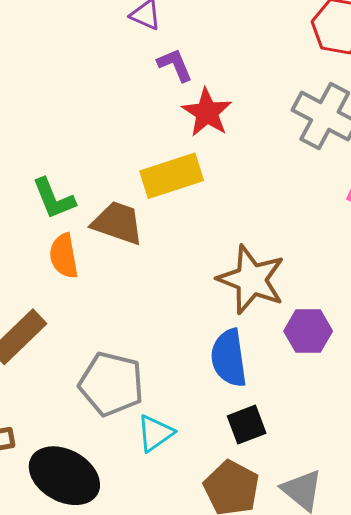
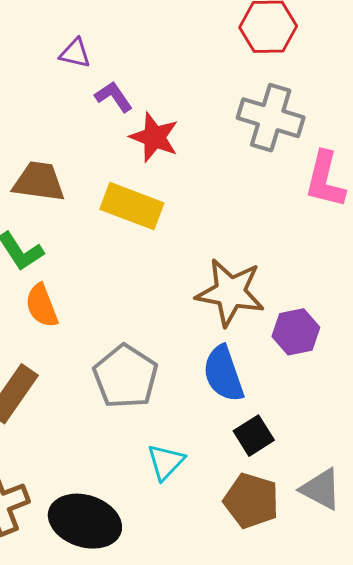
yellow rectangle: (172, 176) -> (132, 206), turned 50
brown trapezoid: (118, 223) -> (39, 182), moved
gray pentagon: (111, 384) -> (125, 376), moved, turned 30

